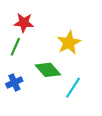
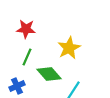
green line: (15, 47) -> (27, 57), moved

